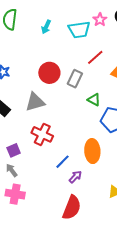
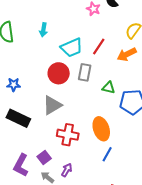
cyan trapezoid: (79, 30) -> (72, 48), moved
orange ellipse: (92, 151) -> (101, 129), moved
blue line: (62, 162) -> (107, 154), moved
purple arrow: (75, 177) -> (67, 170), moved

